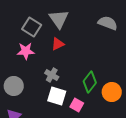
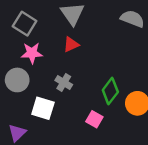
gray square: (32, 27) -> (25, 24), moved
gray circle: (14, 86) -> (17, 80), moved
white square: (57, 96) -> (43, 108), moved

